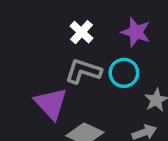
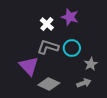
purple star: (136, 32) -> (70, 17), moved

